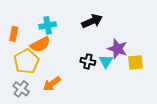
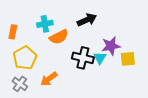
orange semicircle: (40, 44) -> (59, 37), moved
purple star: (118, 49) -> (111, 46), turned -30
black cross: (88, 61) -> (83, 58), size x1.5

